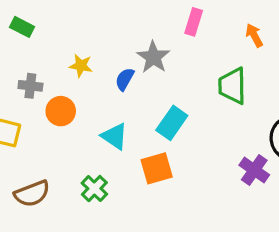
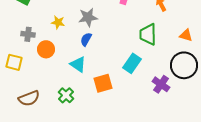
gray star: (153, 57) -> (88, 17), moved, turned 30
blue semicircle: (125, 79) -> (86, 39), moved
cyan rectangle: (172, 123) -> (132, 63), moved

